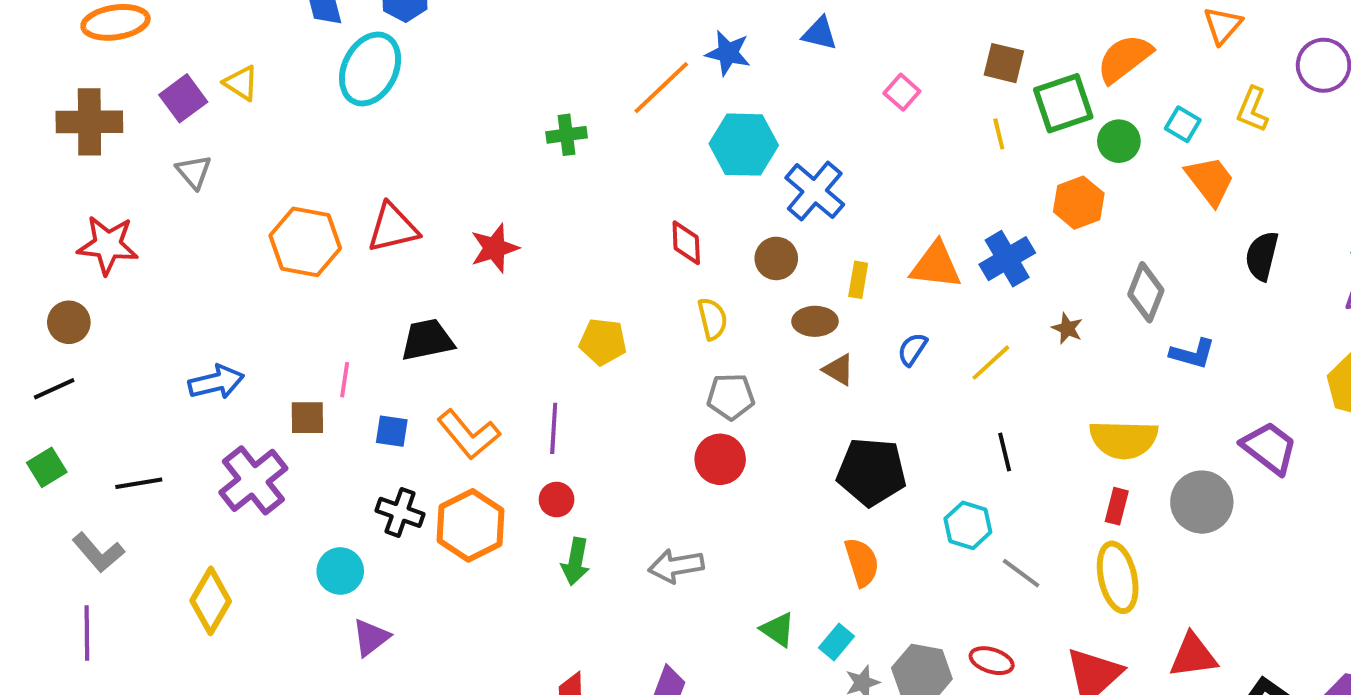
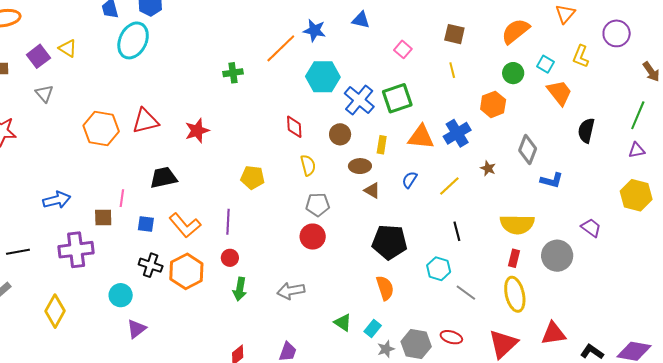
green square: (1063, 103) -> (397, 98), moved
purple trapezoid: (1269, 448) -> (591, 228), size x0.7
purple cross: (253, 480) -> (76, 250), turned 32

